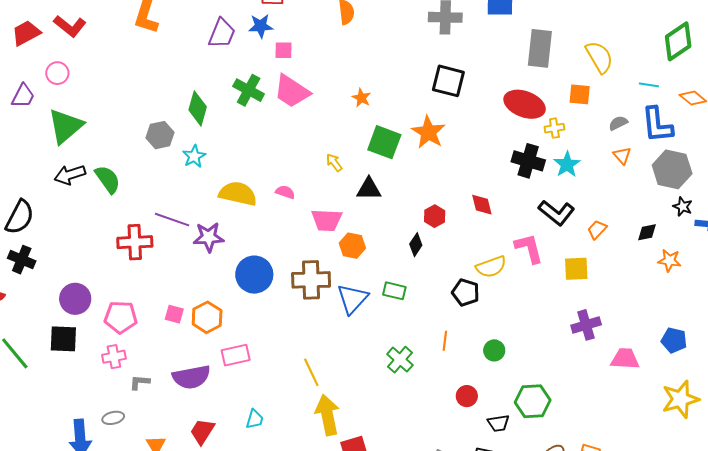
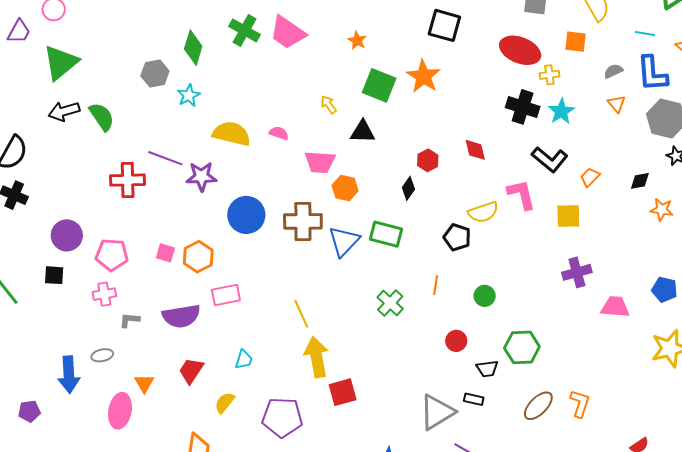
green rectangle: (394, 291) -> (386, 234), size x1.4
black square: (63, 339) -> (54, 275), size x0.7

